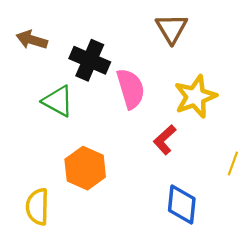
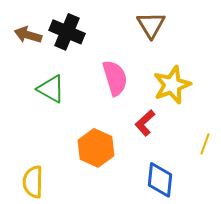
black cross: (90, 60) -> (67, 32), moved
orange hexagon: (85, 168) -> (96, 148), moved

